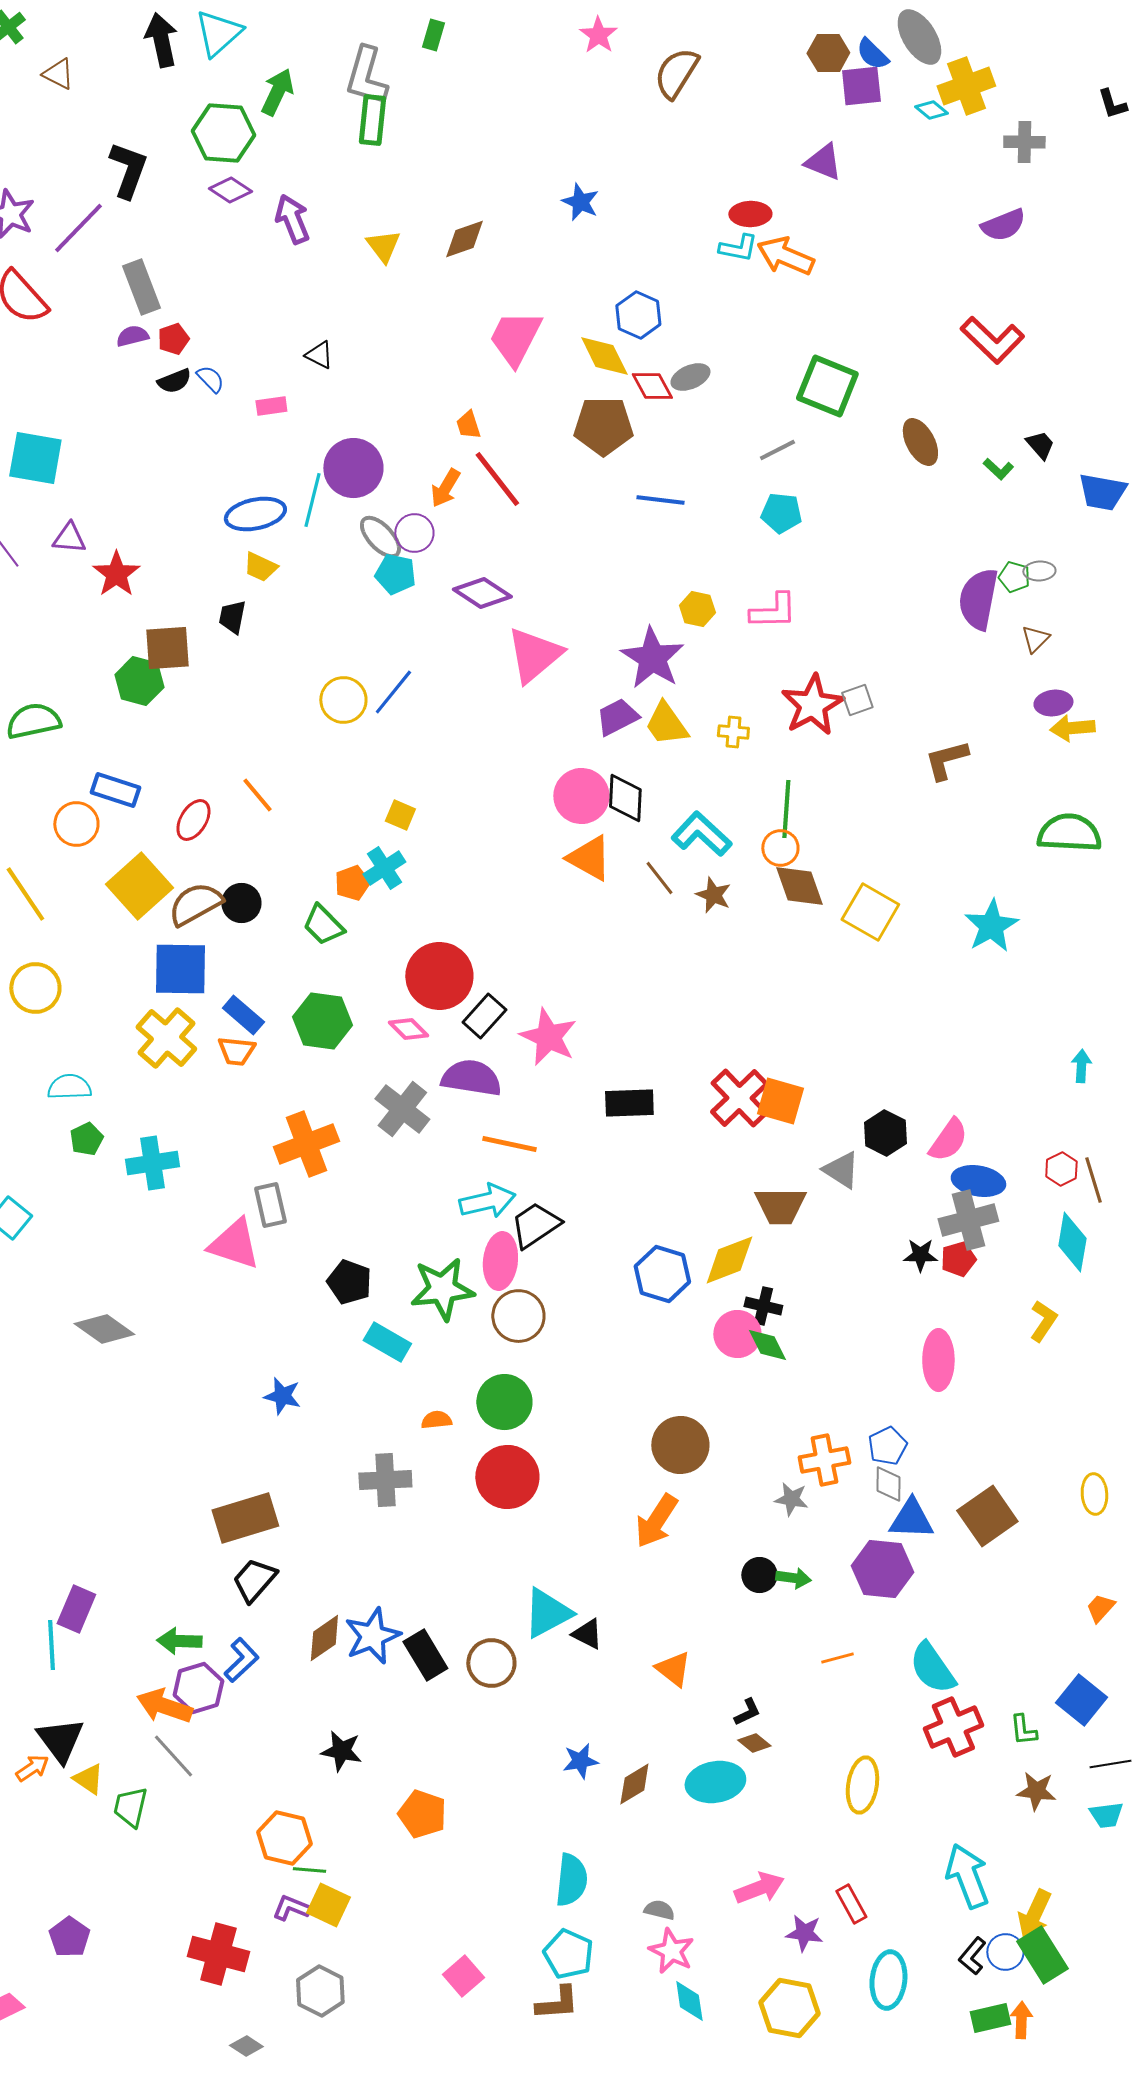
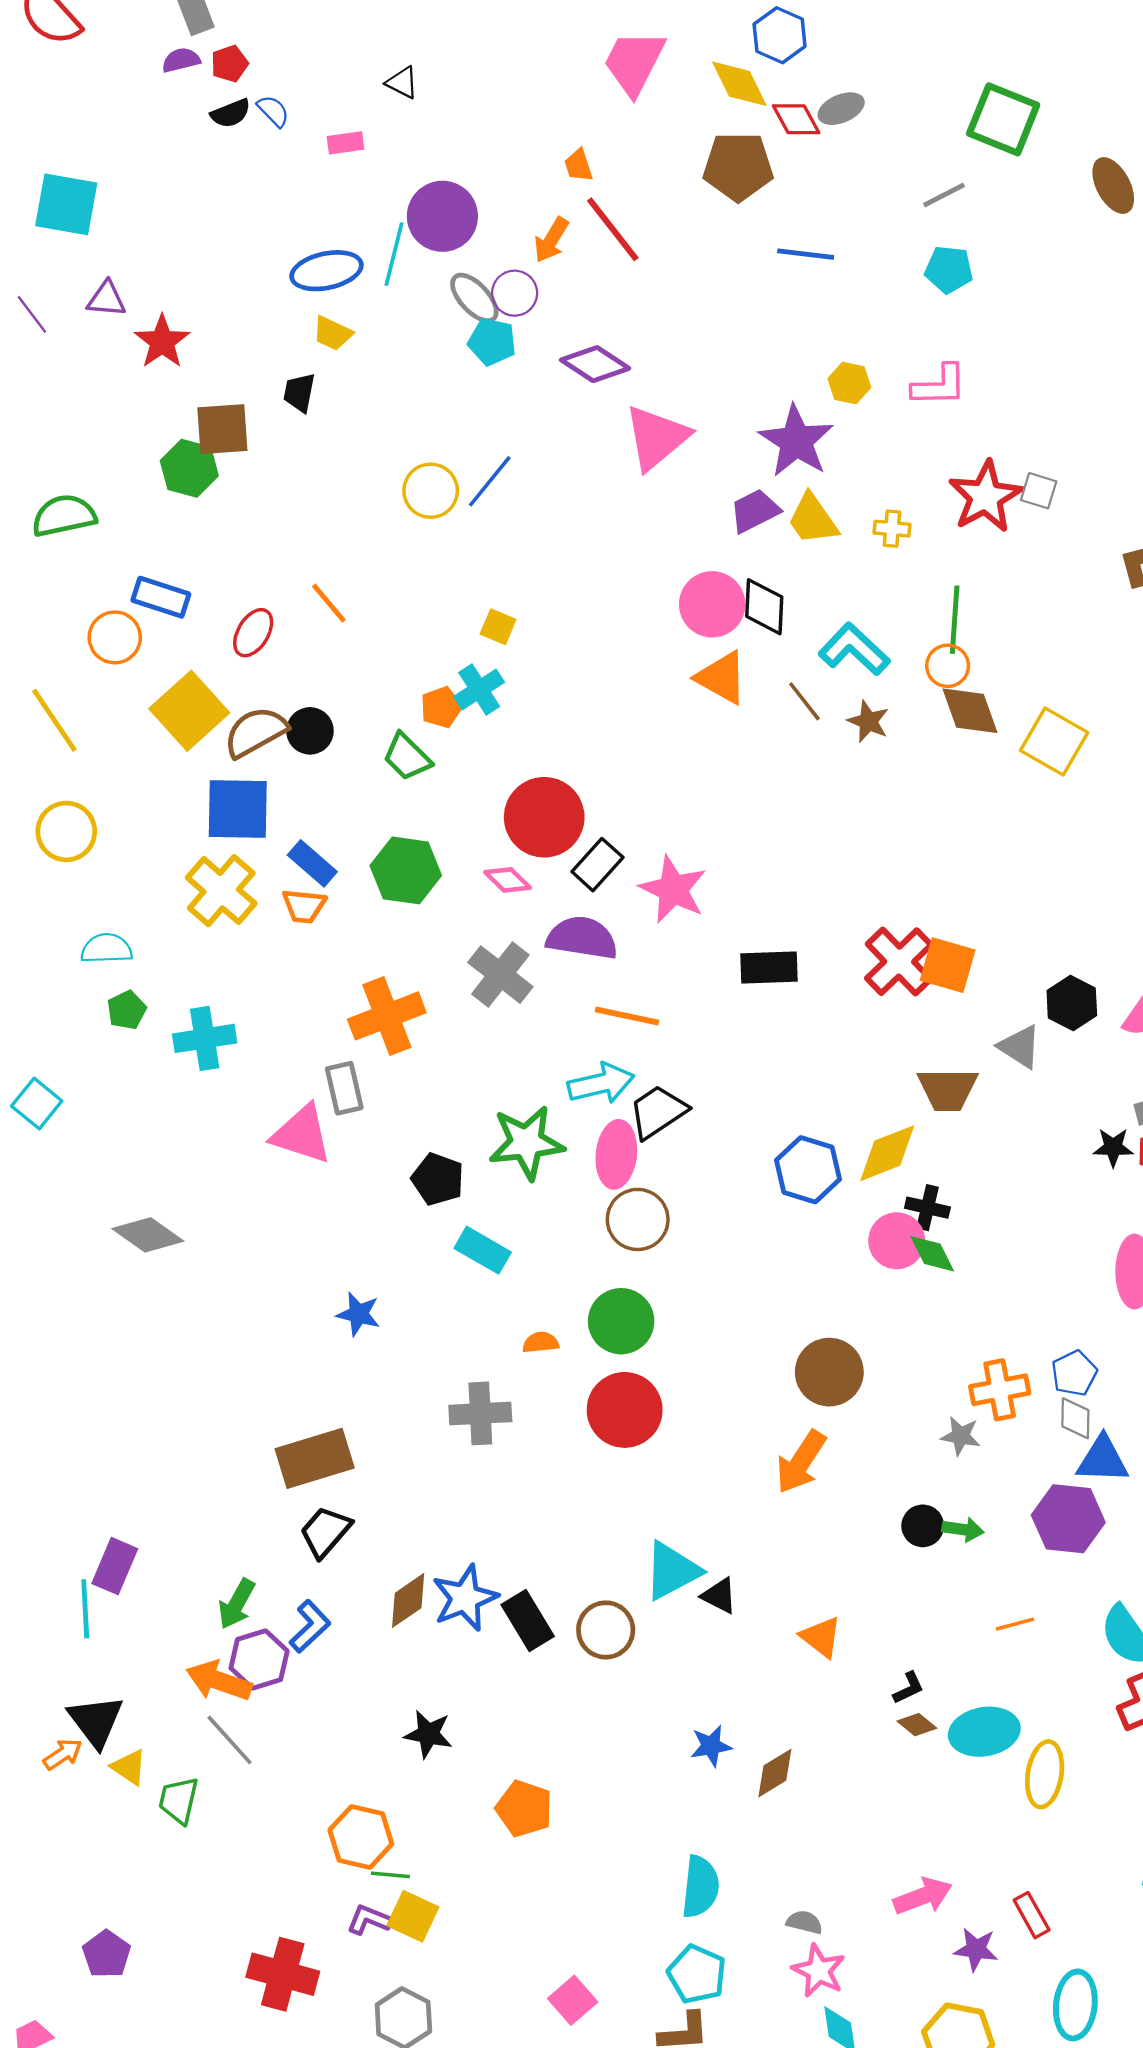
gray square: (857, 700) -> (1039, 491), turned 36
green star: (442, 1289) -> (526, 1143), moved
green arrow: (179, 1641) -> (237, 1604), turned -63
cyan ellipse: (715, 1782) -> (984, 1732), moved

